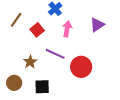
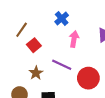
red square: (37, 30) -> (34, 45), moved

